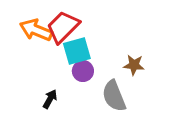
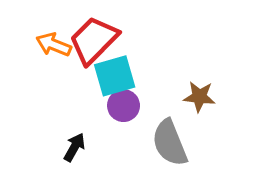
orange arrow: (36, 30) -> (54, 45), size x0.7

